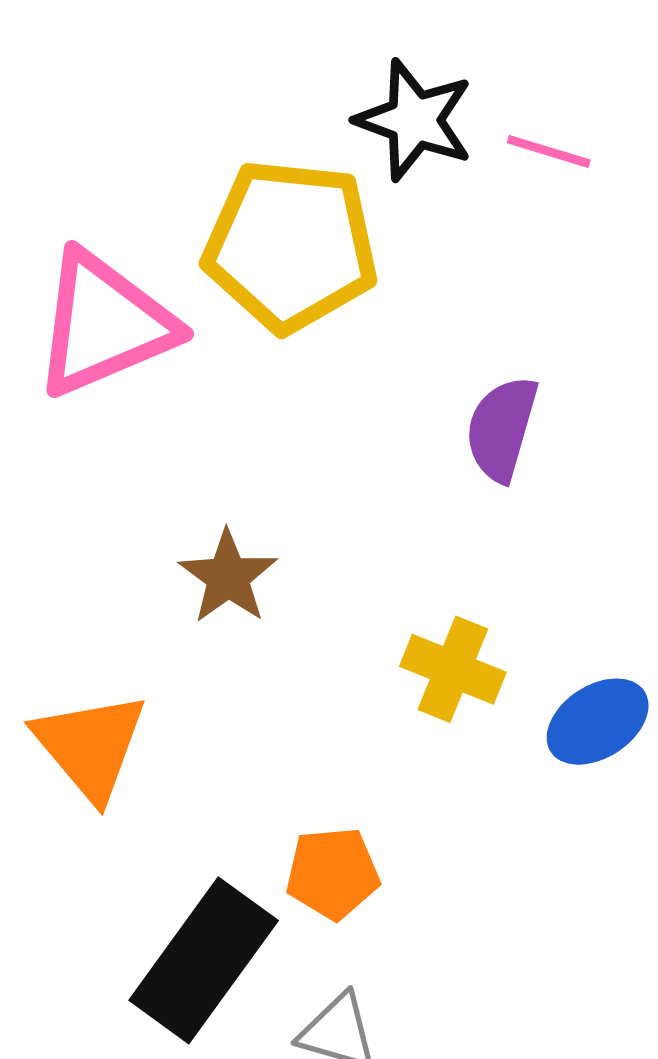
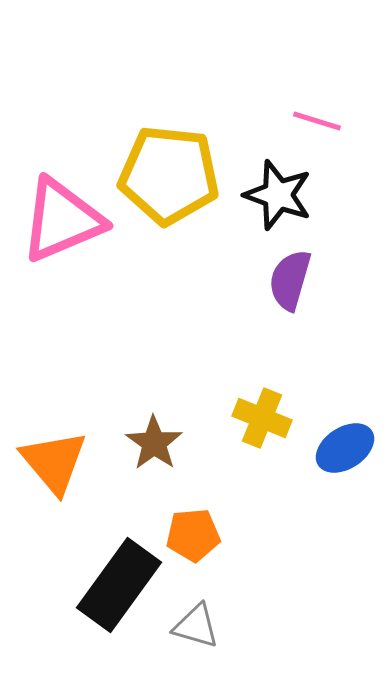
black star: (415, 120) -> (278, 195), moved
brown star: (228, 577) -> (154, 443), moved

